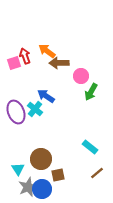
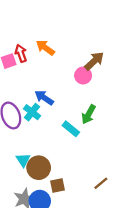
brown arrow: (59, 63) -> (94, 61), moved, turned 138
green arrow: (91, 92) -> (89, 114), moved
cyan rectangle: (90, 147) -> (71, 129), moved
cyan triangle: (18, 169) -> (23, 160), moved

